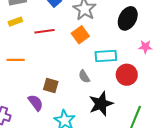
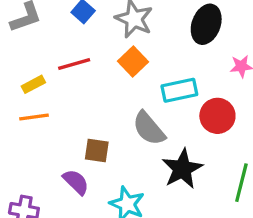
yellow rectangle: (15, 22) -> (33, 84), moved
gray semicircle: (84, 76) -> (149, 128), size x1.6

